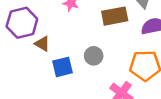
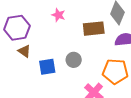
brown triangle: (42, 44) -> (24, 51), moved

